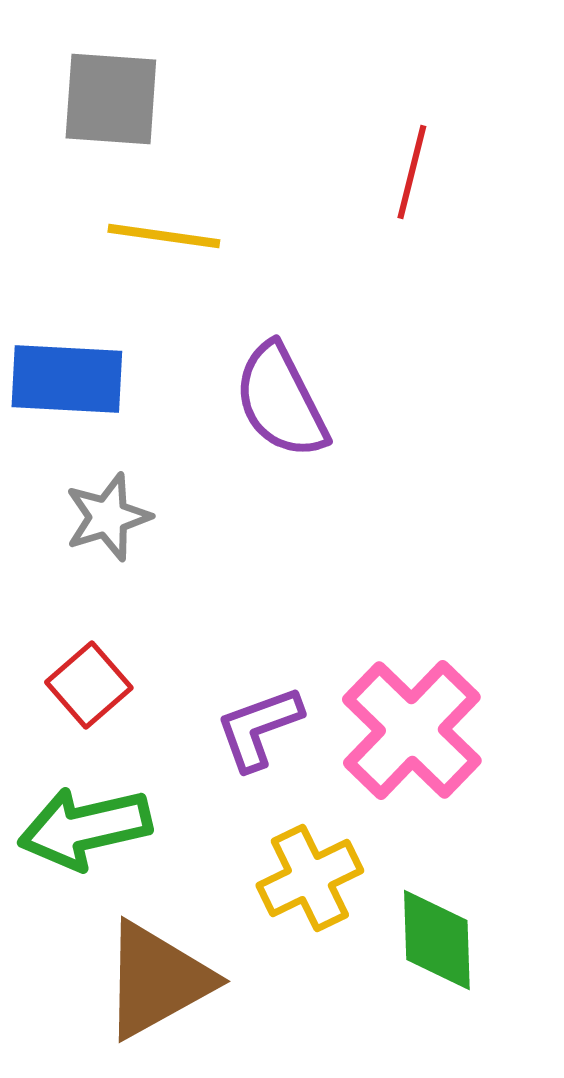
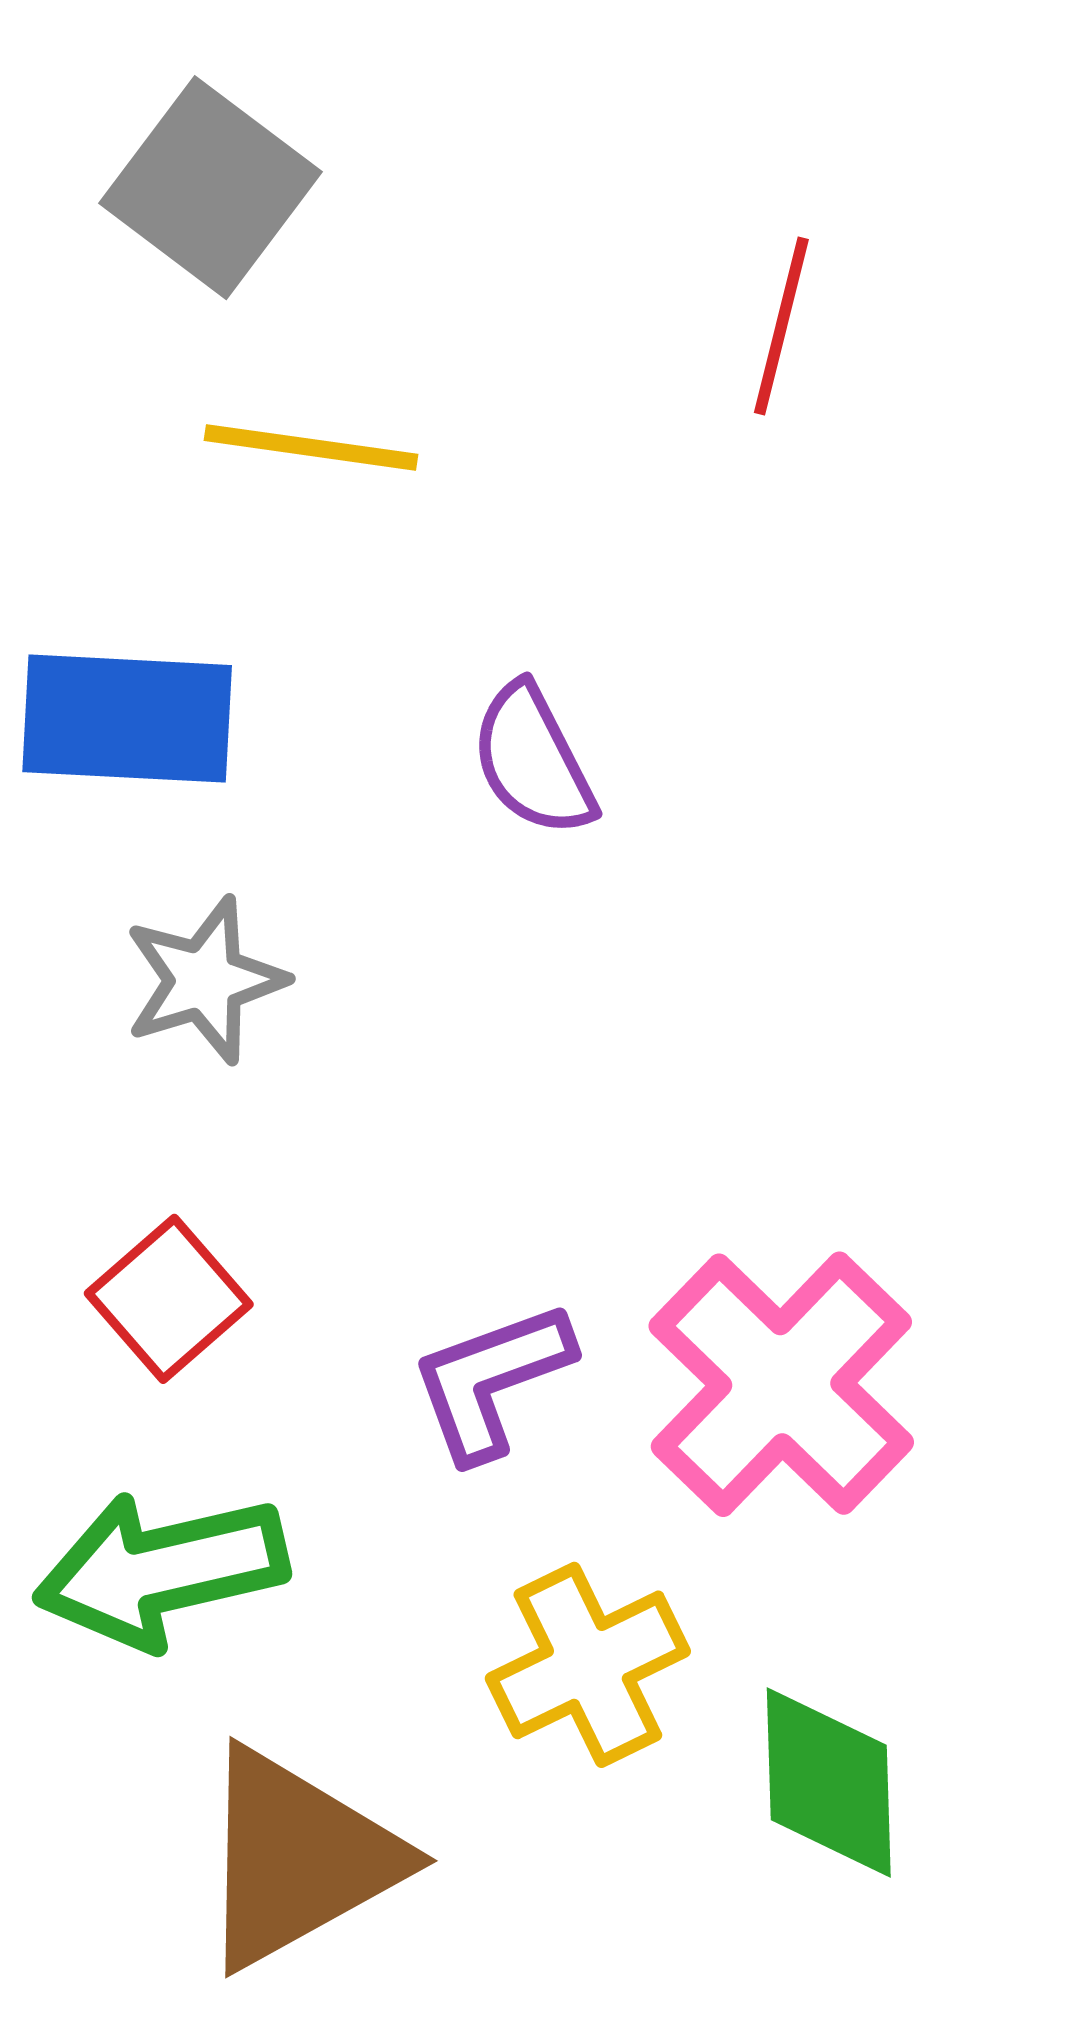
gray square: (111, 99) -> (211, 188), turned 33
purple semicircle: (281, 401) -> (533, 760), size x0.7

